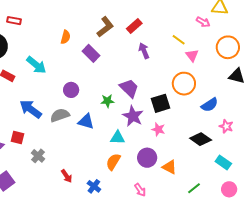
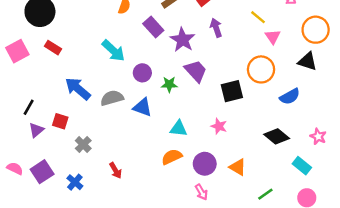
cyan arrow: (36, 65) -> (113, 51), moved
black triangle: (237, 76) -> (308, 61), moved
purple circle: (71, 90) -> (142, 73), moved
purple star: (133, 116) -> (183, 40), moved
pink star: (226, 126) -> (318, 136), moved
pink star: (158, 129) -> (219, 126), moved
purple circle: (147, 158) -> (205, 164), moved
orange semicircle: (113, 162) -> (172, 157), turned 30
blue cross: (94, 186) -> (75, 182), moved

